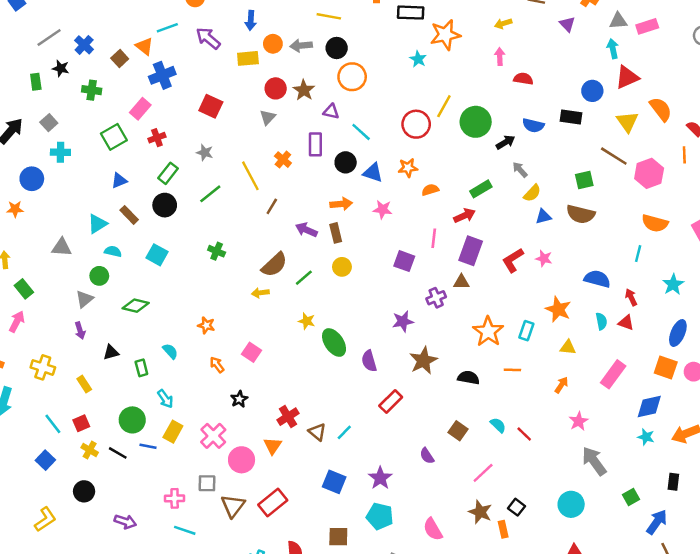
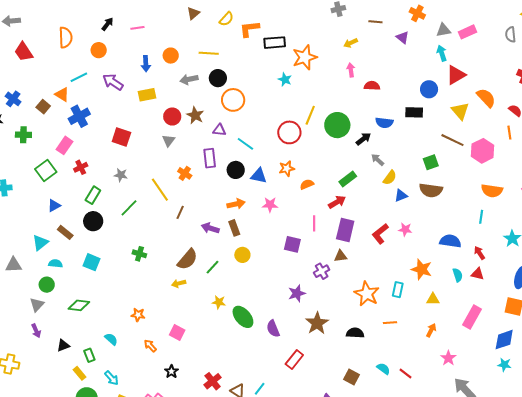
orange circle: (273, 44) -> (171, 56), moved
yellow rectangle: (84, 384) -> (79, 373), moved

